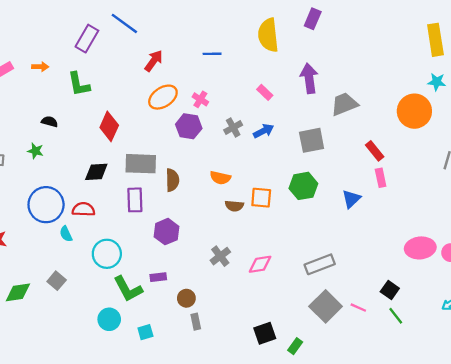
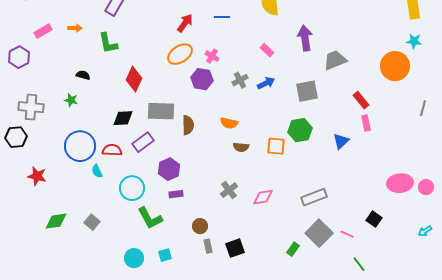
red arrow: (154, 61) -> (185, 23), moved
orange square: (261, 198) -> (276, 146), moved
purple rectangle: (135, 200) -> (143, 142), moved, turned 55
purple hexagon: (166, 232) -> (169, 169), moved
purple rectangle: (158, 277) -> (176, 194), moved
gray square: (57, 281) -> (92, 222), moved
green line: (396, 316) -> (359, 264), moved
cyan circle: (109, 319) -> (134, 258), moved
black square: (265, 333) -> (235, 248), moved
green rectangle: (295, 346) -> (293, 249), moved

